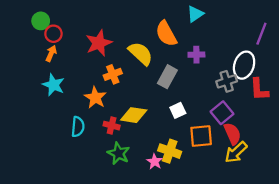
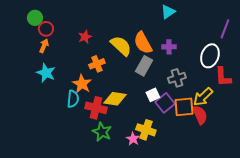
orange semicircle: (166, 34) -> (143, 43), moved
red star: (99, 43) -> (85, 37), size x0.6
gray cross: (227, 81) -> (177, 78), moved
purple square: (222, 113) -> (165, 103), moved
red cross: (112, 126) -> (96, 108), size x1.5
cyan semicircle: (78, 127) -> (73, 99), moved
orange square: (201, 136) -> (184, 107), moved
yellow arrow: (236, 152) -> (203, 97), moved

